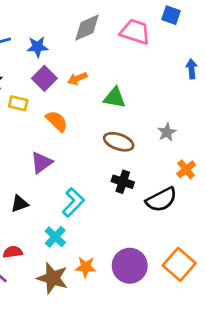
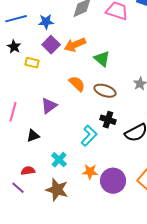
orange arrow: (77, 78) -> (75, 45), size x1.5
green triangle: (115, 98) -> (102, 59), turned 30
orange semicircle: (57, 121) -> (77, 84), moved
cyan L-shape: (73, 202) -> (89, 136), moved
orange star: (86, 267) -> (90, 172), moved

